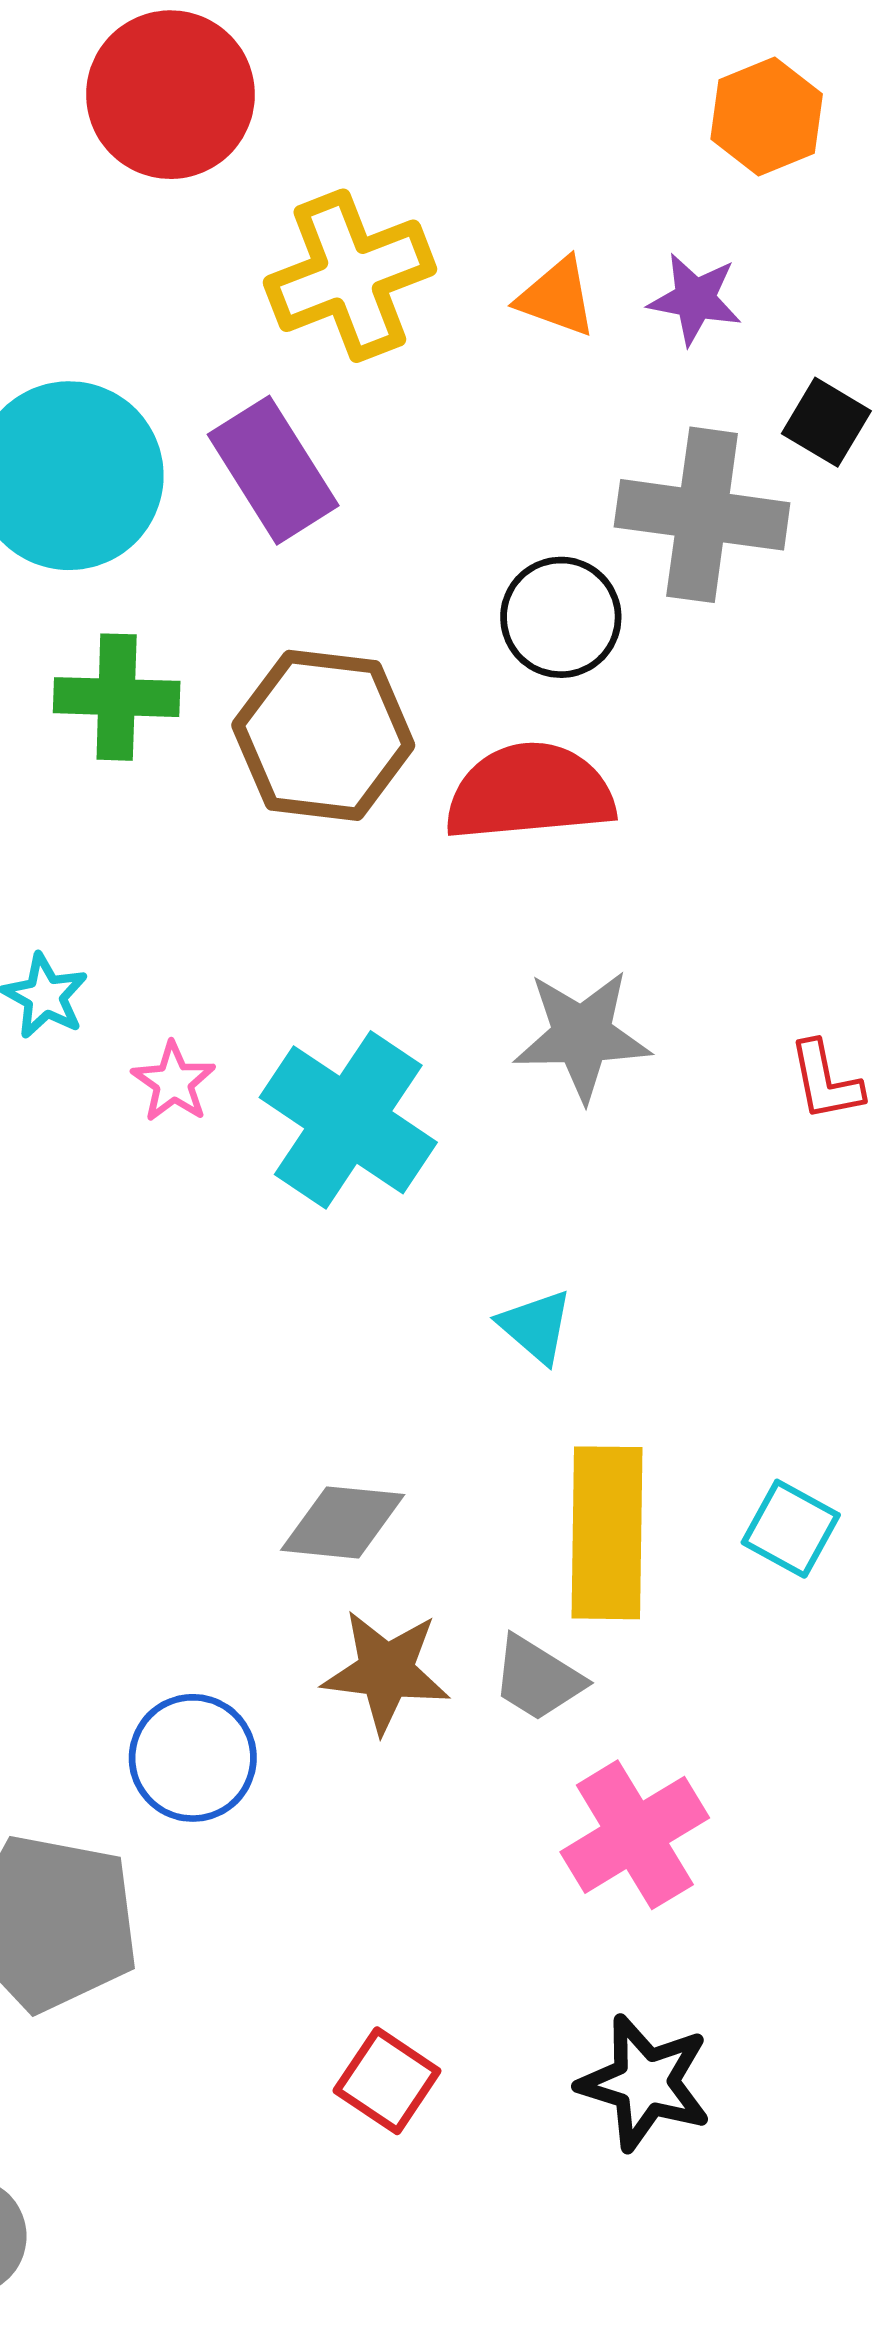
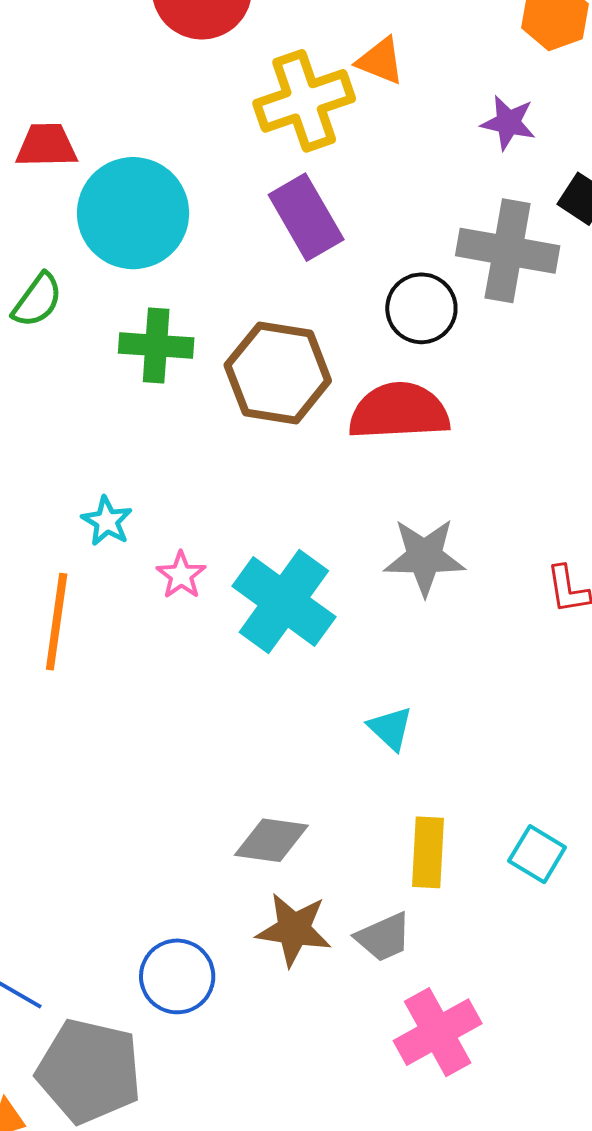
orange triangle: (557, 297) -> (380, 61), moved
purple rectangle: (273, 470) -> (306, 217), moved
yellow rectangle: (607, 1533) -> (428, 852), size x0.7
gray trapezoid: (538, 1678) -> (383, 937), turned -58

